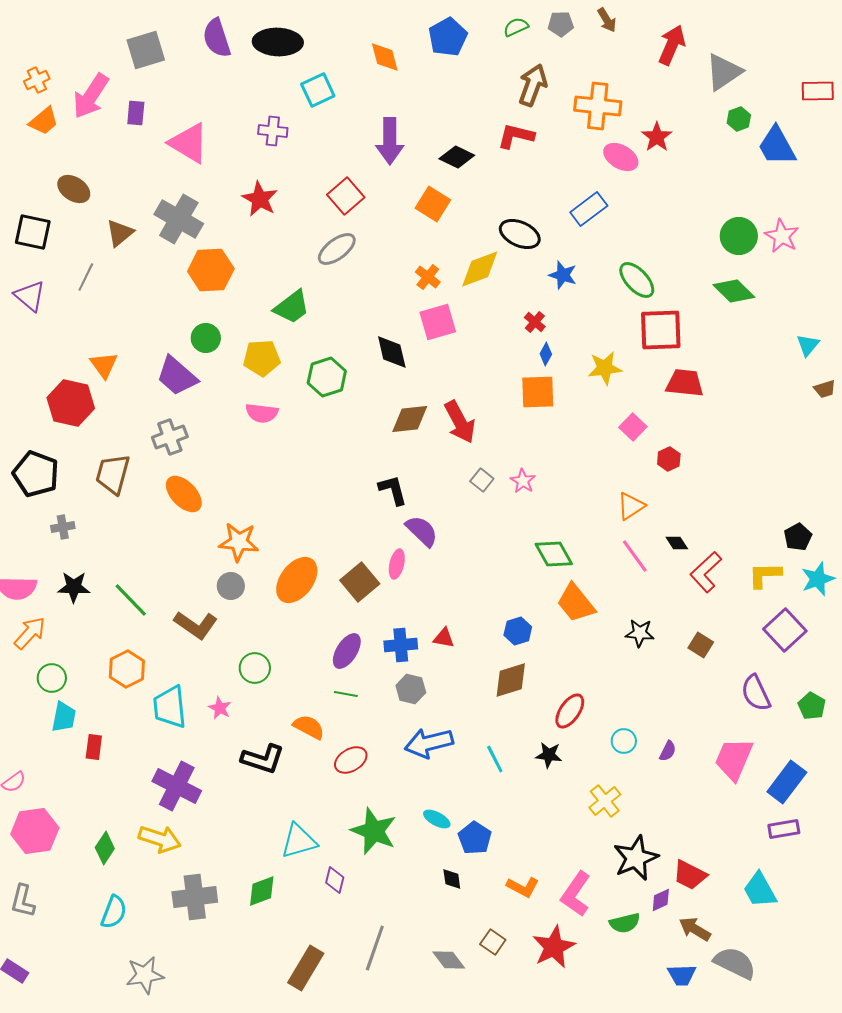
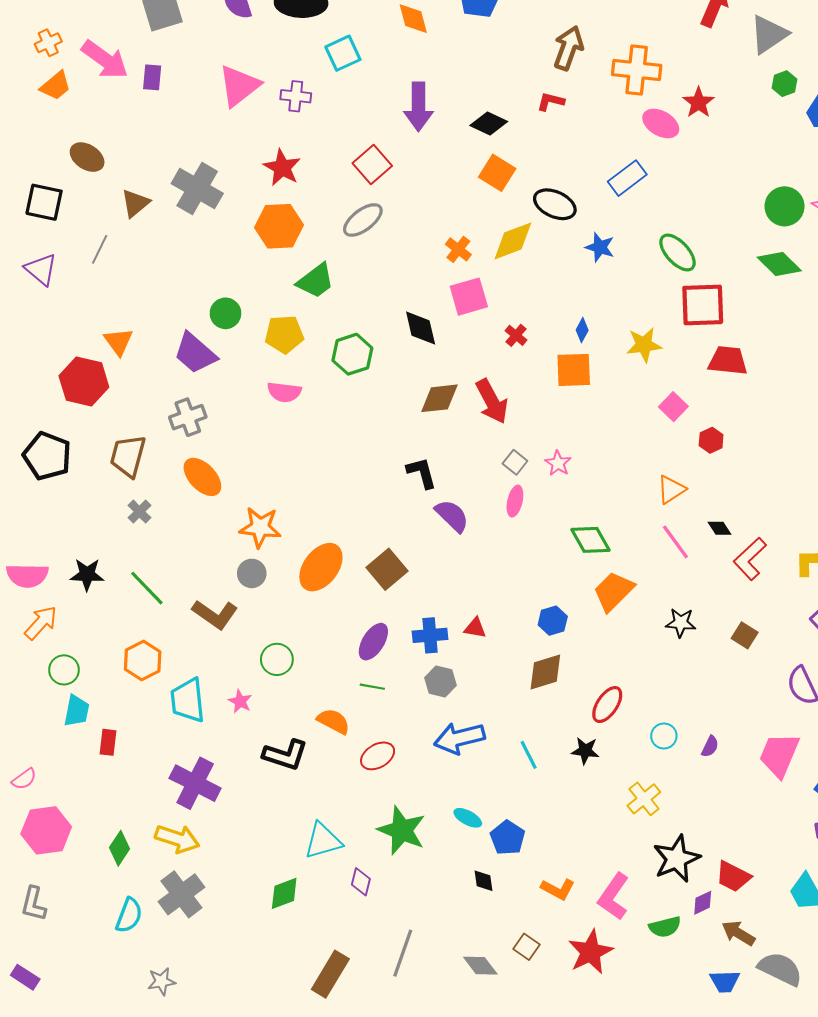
pink arrow: (91, 96) -> (105, 60), turned -87
red L-shape: (516, 136) -> (551, 101), size x0.7
pink triangle: (189, 143) -> (239, 86), moved, turned 51
orange square: (433, 204) -> (497, 173), moved
orange hexagon: (211, 270) -> (279, 226), moved
red cross: (535, 322) -> (516, 335), moved
gray cross: (63, 527) -> (139, 512), moved, turned -35
pink ellipse: (397, 564) -> (515, 501), moved
orange trapezoid: (576, 603) -> (614, 591), turned 84
gray cross: (195, 897) -> (181, 894), moved, turned -30
gray star: (145, 975) -> (162, 981), size x0.7

